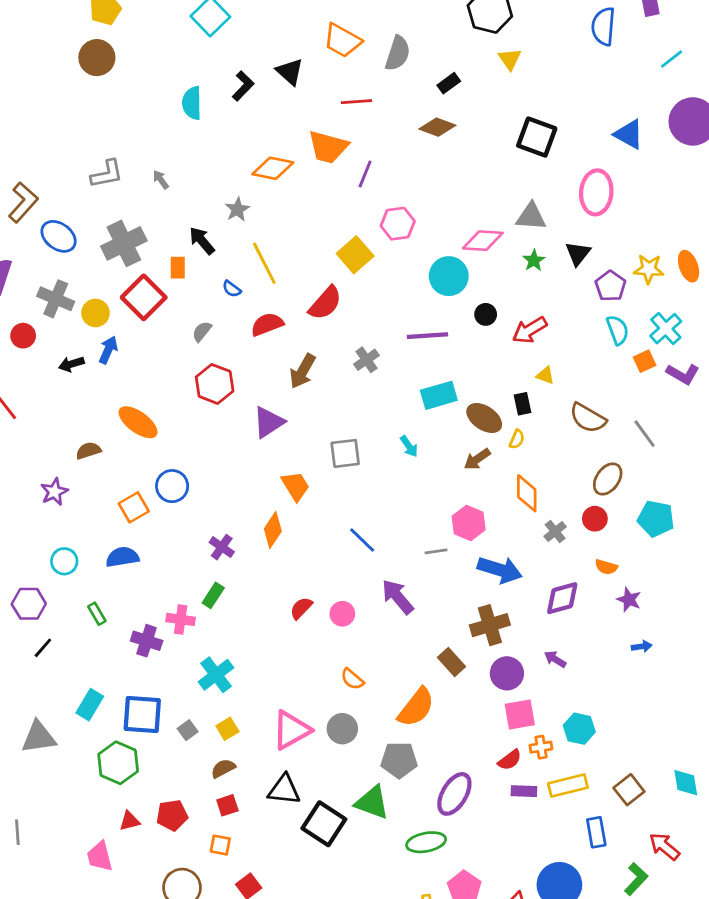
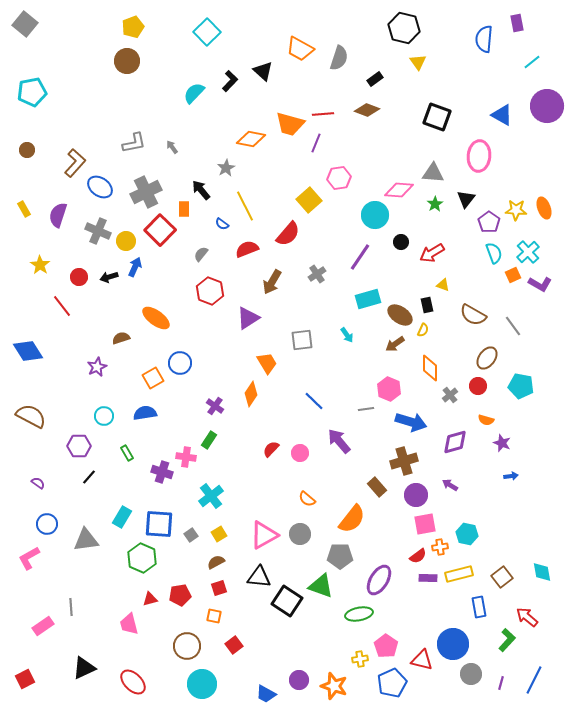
red line: (357, 102) -> (323, 114), moved
cyan semicircle: (192, 103) -> (194, 93), turned 45
red circle: (23, 336) -> (79, 277), moved
purple line: (427, 336) -> (360, 257), turned -52

